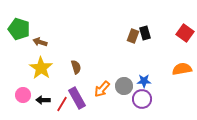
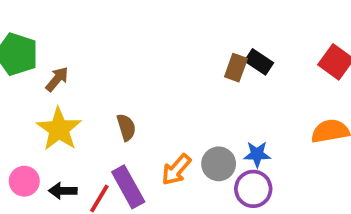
black rectangle: (145, 33) -> (259, 62), turned -40
brown arrow: (40, 42) -> (57, 79), turned 112

